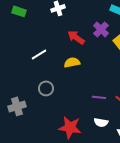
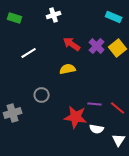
purple cross: (101, 29) -> (97, 46), moved
white line: (39, 54) -> (29, 53), moved
red star: (70, 127) -> (76, 117), moved

